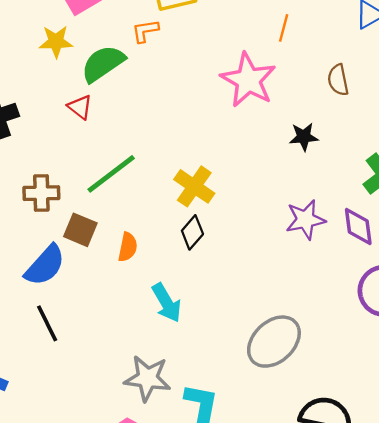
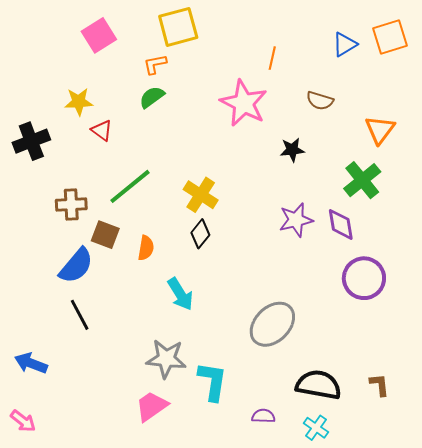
yellow star: (56, 42) -> (79, 102), moved
green semicircle: (103, 64) -> (152, 97), moved, size x0.7
brown semicircle: (338, 80) -> (320, 101), turned -60

